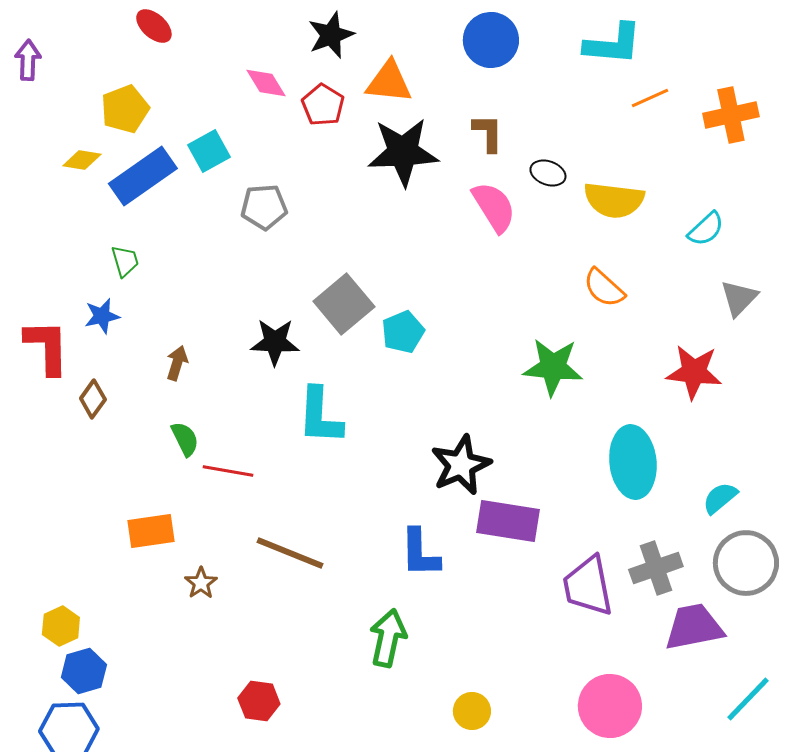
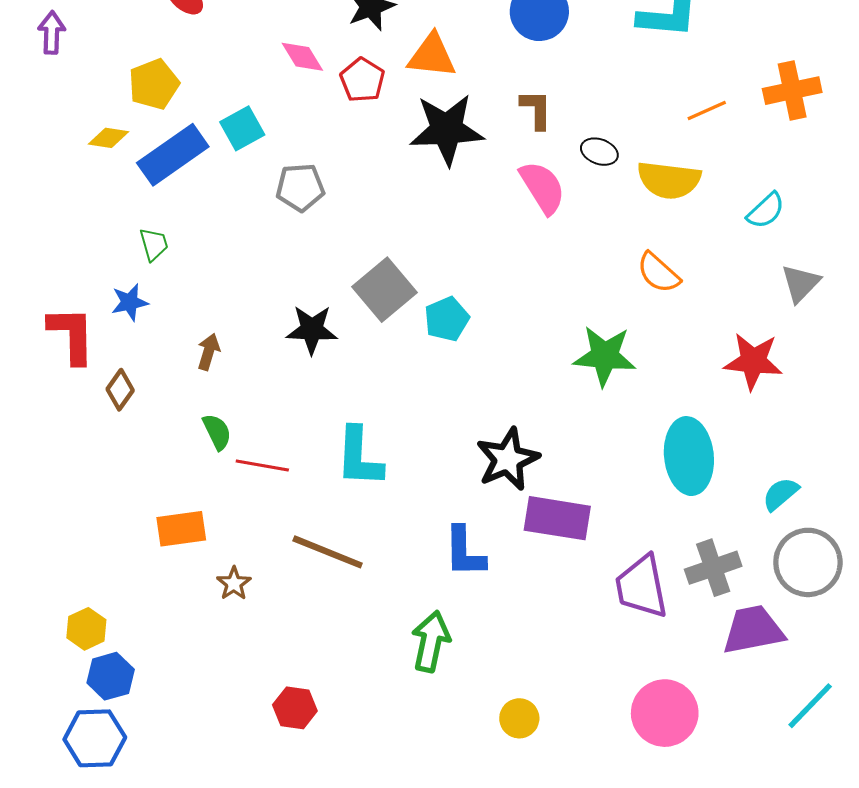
orange line: (650, 98) -> (707, 111), moved
cyan L-shape: (320, 416) -> (359, 457), moved

